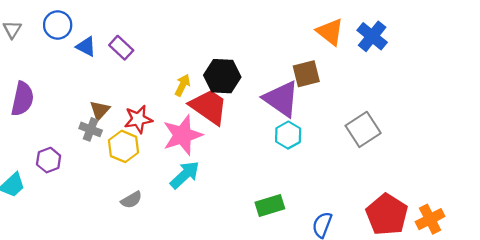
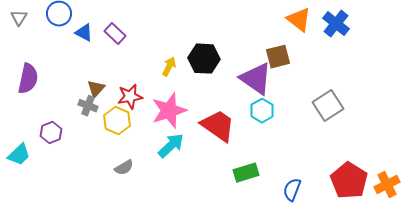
red trapezoid: (209, 107) -> (218, 126), moved

